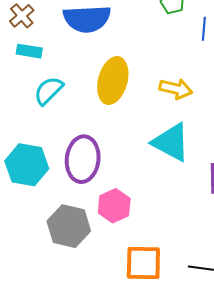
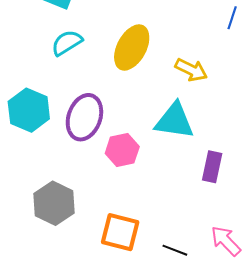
cyan triangle: (171, 142) -> (174, 121), turned -33
pink hexagon: (114, 206) -> (122, 150), moved
gray hexagon: (69, 226) -> (54, 203), moved

